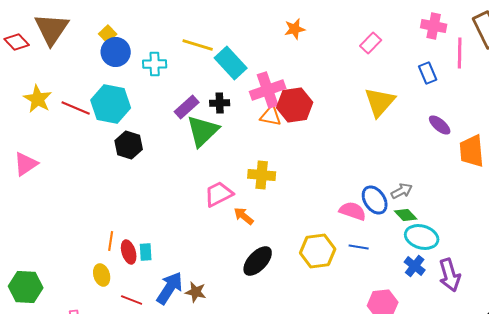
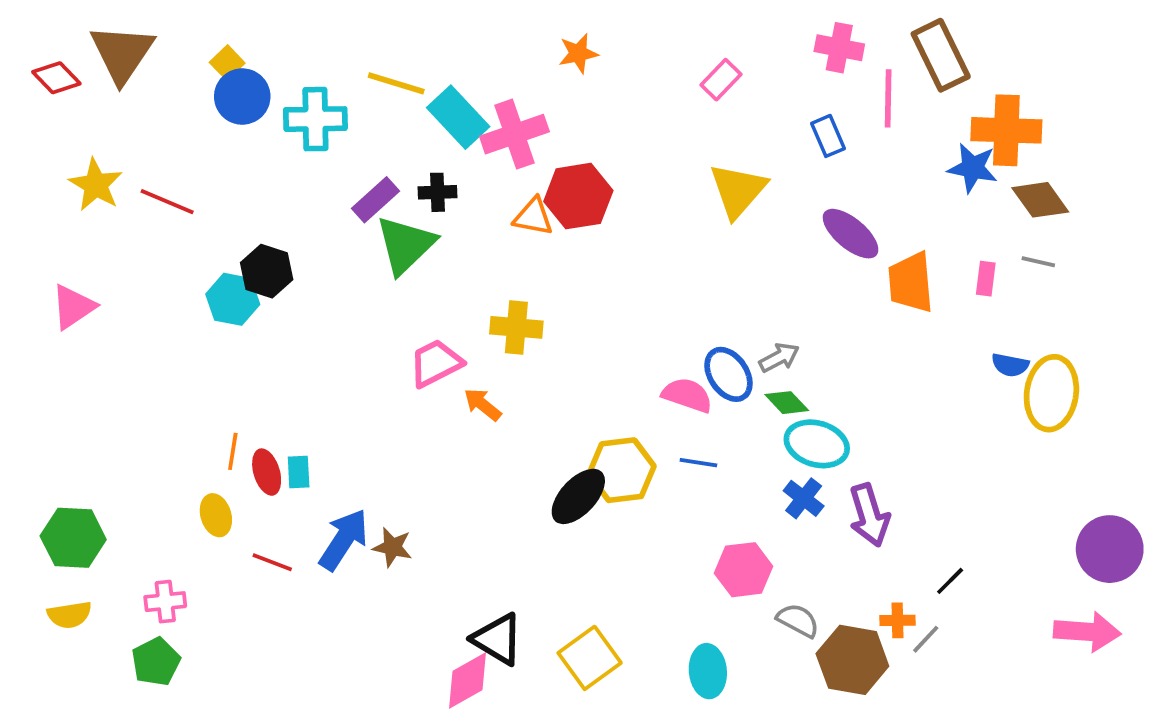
cyan cross: (155, 64) -> (315, 119), size x1.4
pink cross: (268, 90) -> (514, 134), moved
cyan hexagon: (111, 104) -> (233, 299), moved, size x0.7
purple ellipse: (440, 125) -> (851, 234), size x1.4
black ellipse: (258, 261) -> (578, 496), moved

